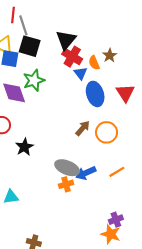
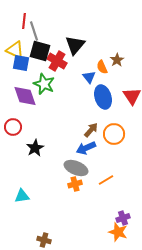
red cross: (72, 57) -> (57, 61), moved
green star: (34, 80) -> (44, 84), turned -30
orange line: (117, 172) -> (106, 180), moved
blue arrow: (86, 173) -> (86, 148), moved

